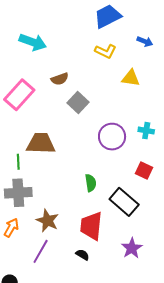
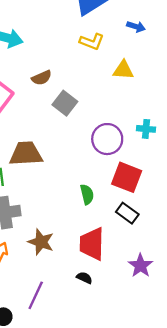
red square: (144, 170) -> (127, 177), moved, size x1.5
black rectangle: (124, 202) -> (127, 213), size x0.7
purple line: (41, 251) -> (36, 295), moved

